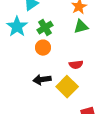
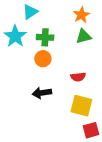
green cross: (45, 28) -> (45, 37), turned 35
yellow square: (67, 87) -> (81, 106), moved, turned -30

